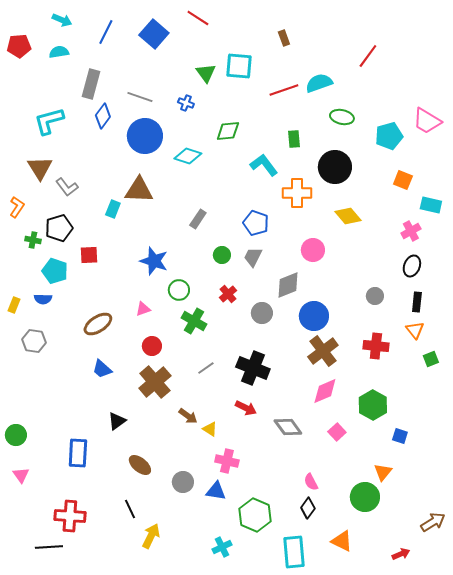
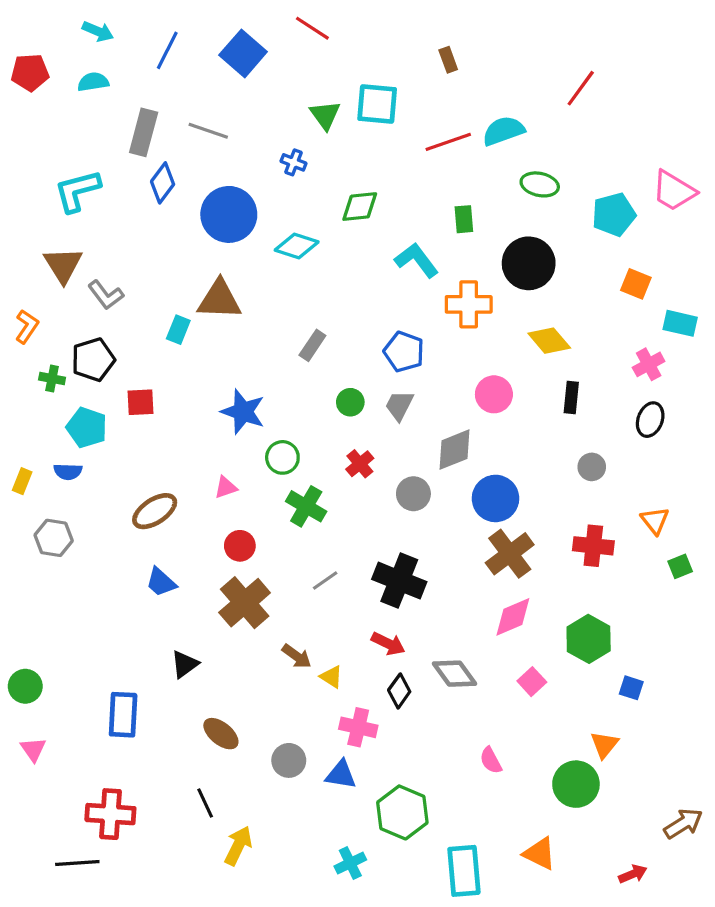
gray line: (140, 97) -> (208, 131), moved
black rectangle: (417, 302) -> (571, 397), moved
black diamond: (308, 508) -> (399, 691), moved

